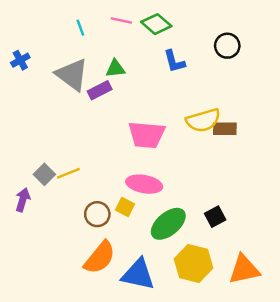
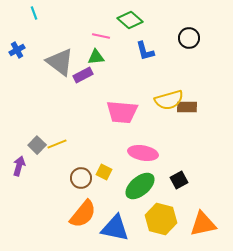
pink line: (121, 20) -> (101, 36), moved
cyan line: (80, 28) -> (34, 13), moved
pink ellipse: (144, 184) -> (143, 153), moved

